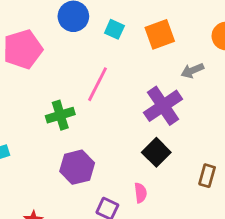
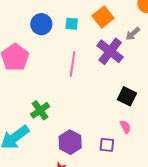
purple cross: (163, 106) -> (110, 51), moved
green cross: (60, 115) -> (40, 110), moved
purple hexagon: (77, 167) -> (70, 142), moved

